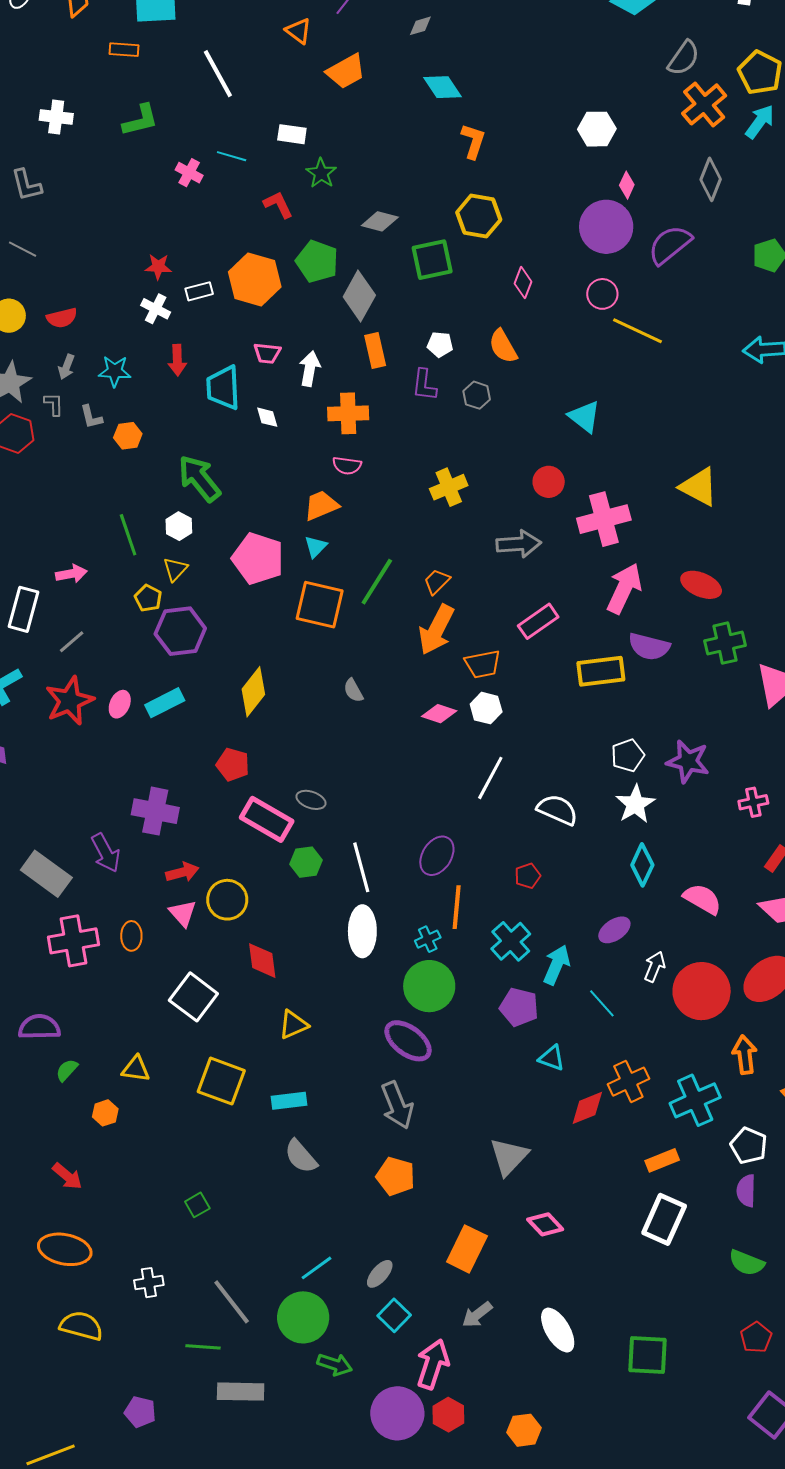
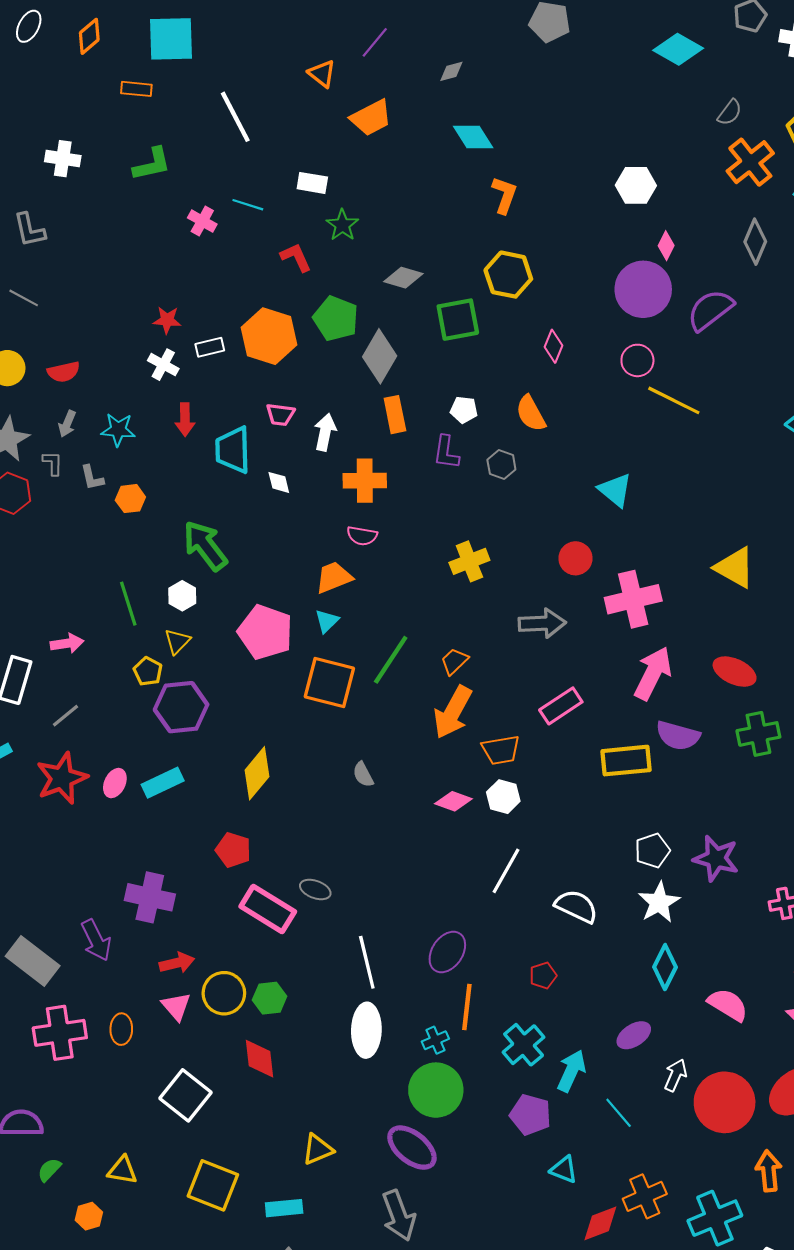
gray semicircle: (684, 58) -> (730, 112), size x0.7
green hexagon: (306, 862) -> (270, 998), moved
yellow triangle: (293, 1025) -> (318, 1149), moved

